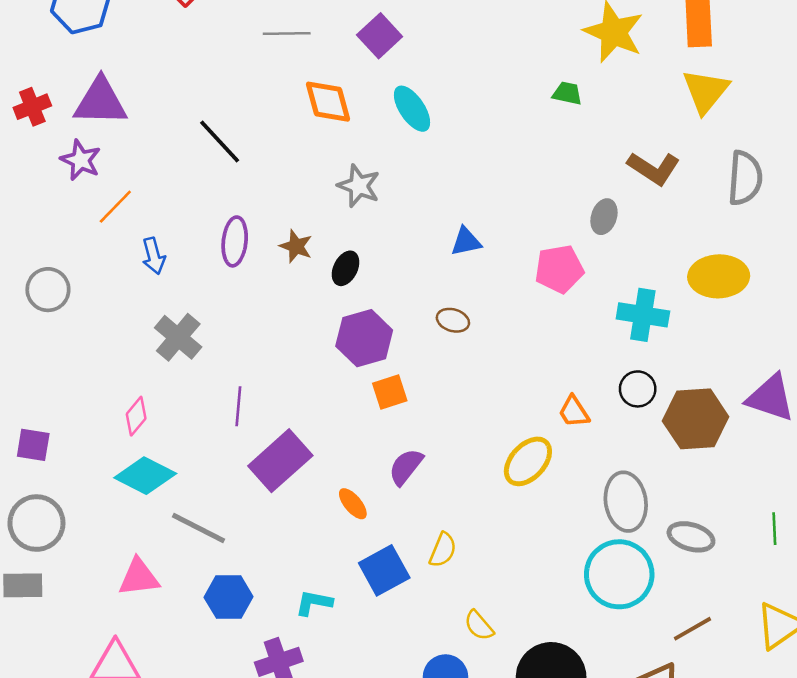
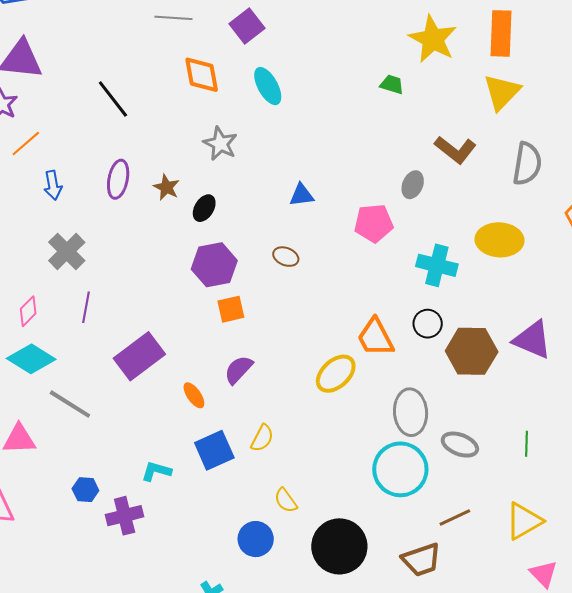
purple line: (238, 406) -> (86, 307), moved
orange trapezoid: (574, 412) -> (376, 337), size x1.5
blue hexagon: (229, 597) -> (85, 490), moved, size x0.7

